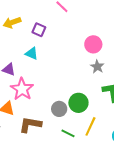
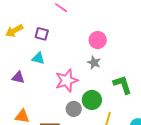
gray star: (97, 67) -> (94, 63), moved
pink star: (22, 89) -> (67, 80), moved, turned 30

